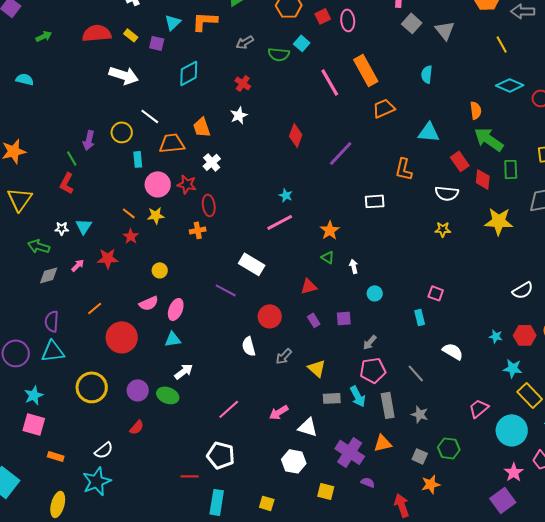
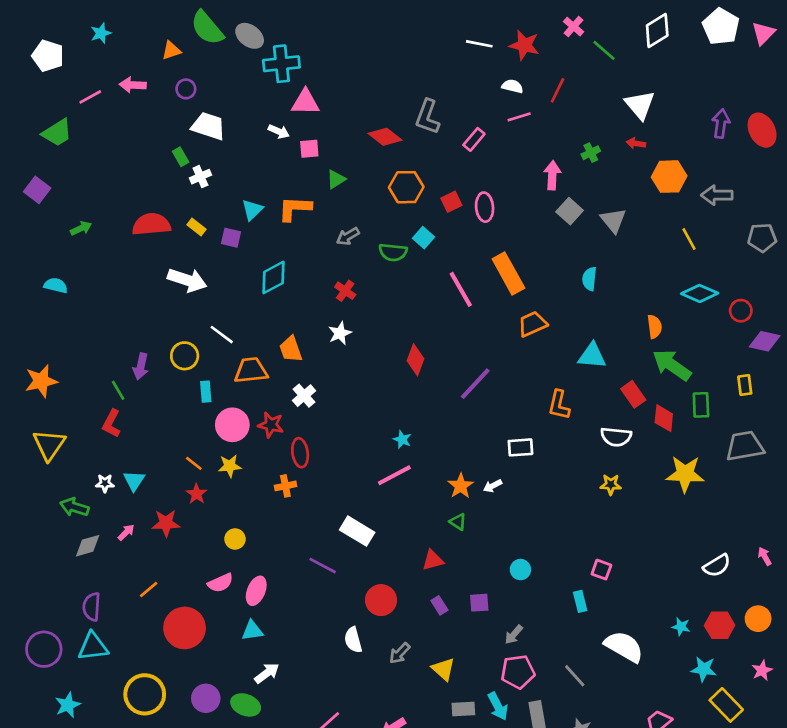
white arrow: (354, 266) -> (493, 486), moved, turned -104
white semicircle: (453, 351) -> (624, 647), size x1.4

